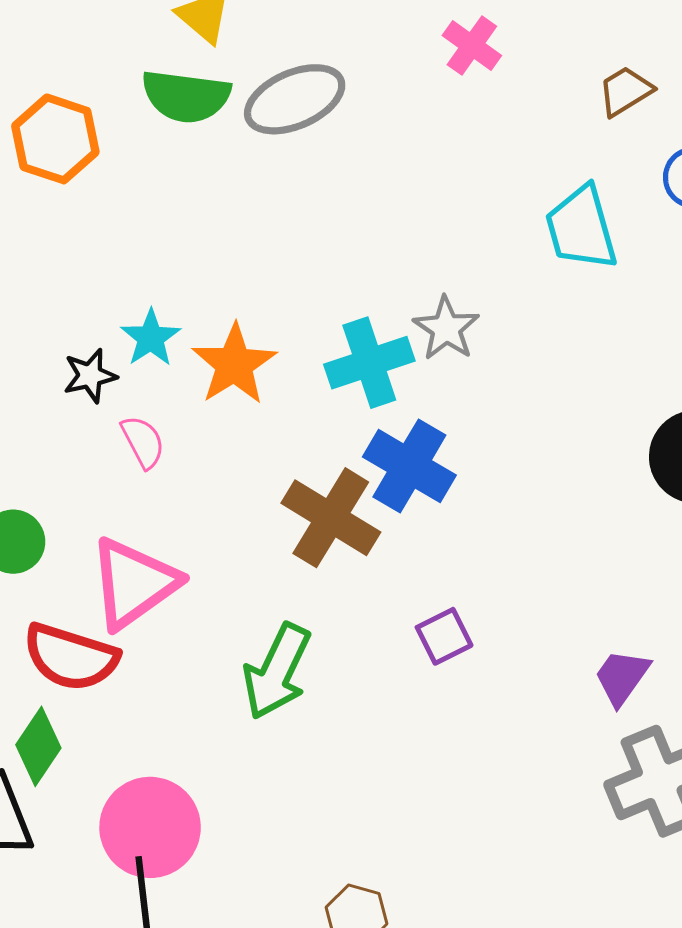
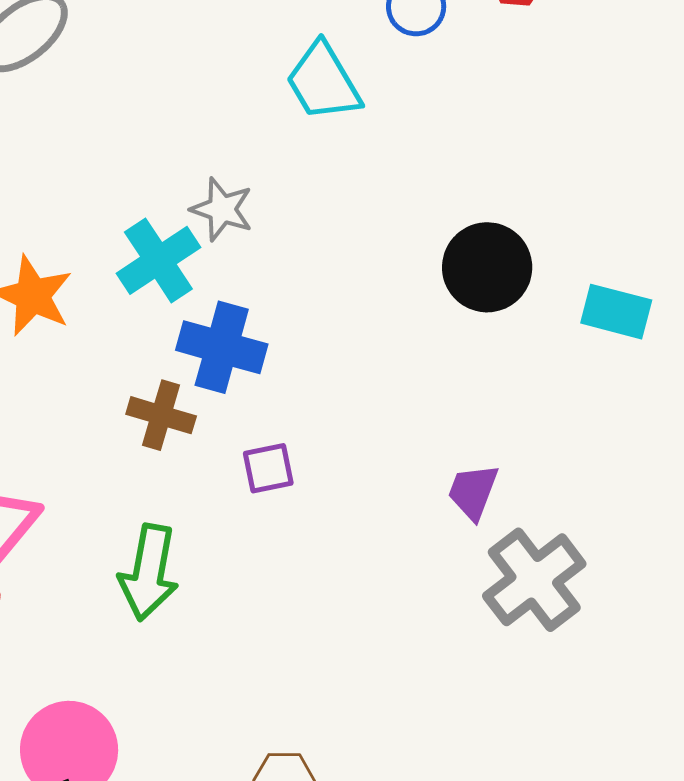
brown cross: (331, 518) -> (161, 415), size x0.7
purple square: (444, 636) -> (268, 468), moved, turned 30

